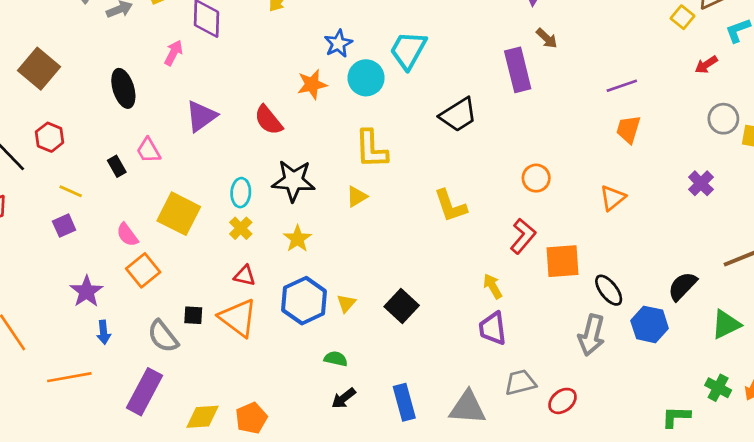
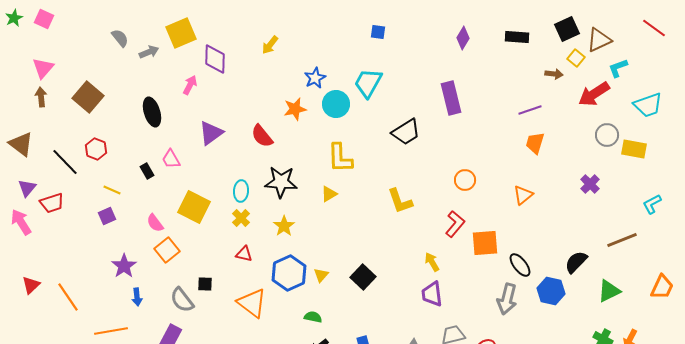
brown arrow: (547, 38) -> (554, 74), moved, turned -36
red arrow: (706, 65) -> (594, 94), size x1.8
orange triangle: (238, 318) -> (252, 303), moved

